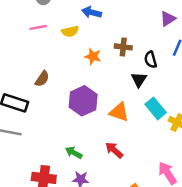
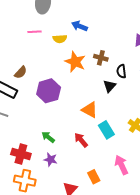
orange star: (93, 56) -> (75, 62), size x1.5
brown semicircle: (42, 79) -> (21, 72), moved
purple hexagon: (83, 101) -> (49, 91), moved
cyan rectangle: (156, 108) -> (106, 130), moved

